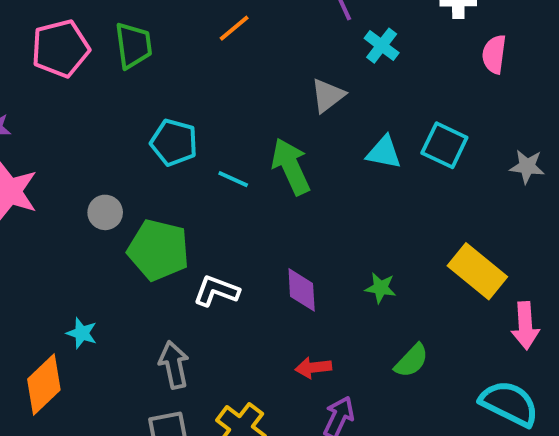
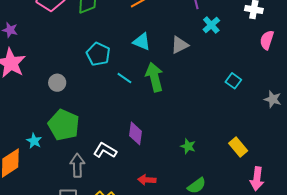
cyan square: (444, 145) -> (233, 81), size x0.7
cyan triangle: (384, 152) -> (142, 42), moved
green pentagon: (158, 250) -> (64, 125), moved
yellow rectangle: (477, 271) -> (238, 147), size x0.7
purple diamond: (302, 290) -> (135, 133), moved
white L-shape: (216, 291) -> (105, 150), moved

